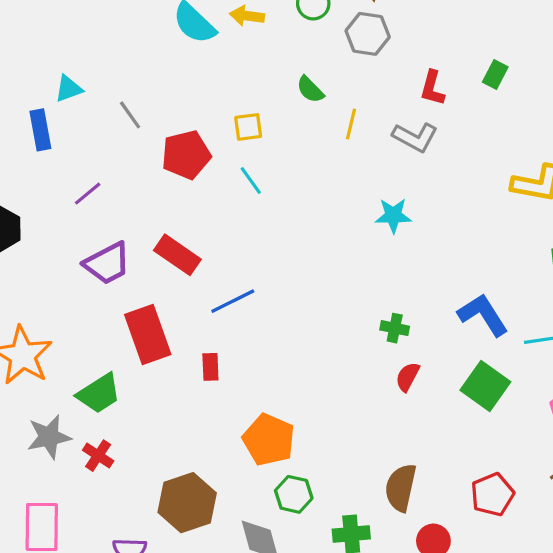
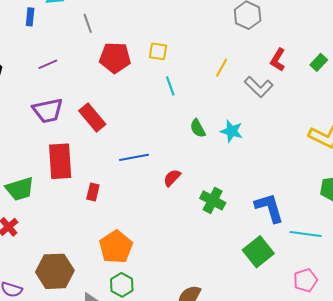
green semicircle: (310, 90) -> (198, 128), moved
blue rectangle: (40, 130) -> (30, 17), size x0.7
cyan line: (251, 181) -> (170, 86), moved
blue line: (233, 301) -> (134, 157), moved
green cross: (395, 328) -> (213, 200), size x1.4
red semicircle: (408, 377) -> (172, 178), moved

